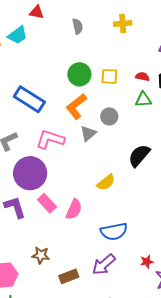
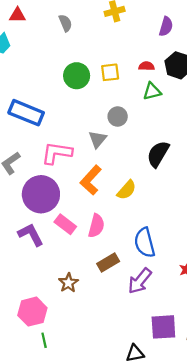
orange L-shape: (76, 106) -> (91, 180), moved
blue semicircle: (114, 231) -> (145, 243), turned 96
brown star: (41, 255) -> (68, 283), turned -30
brown rectangle: (69, 276) -> (108, 262), moved

